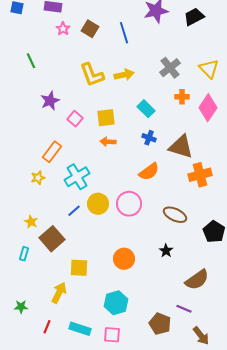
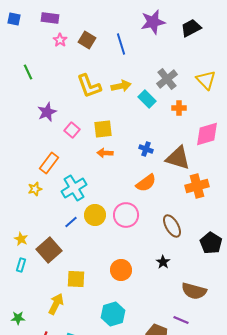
pink diamond: (208, 108) -> (207, 134), moved, turned 40
cyan rectangle: (146, 109) -> (147, 99), moved
brown ellipse: (175, 215) -> (172, 226), turned 35
yellow star: (31, 222) -> (21, 239), moved
brown semicircle: (197, 280) -> (194, 291), turned 50

